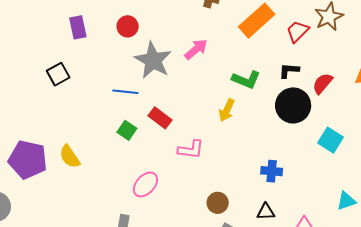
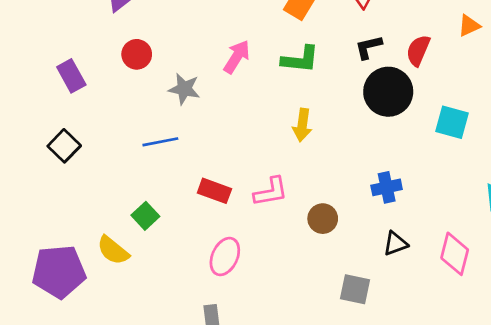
gray star: (153, 60) -> (184, 89), size x0.6
green L-shape: (246, 80) -> (300, 59), moved
red rectangle: (160, 118) -> (214, 191), moved
green square: (127, 130) -> (145, 216), moved, turned 30
brown circle: (218, 203) -> (323, 219), moved

